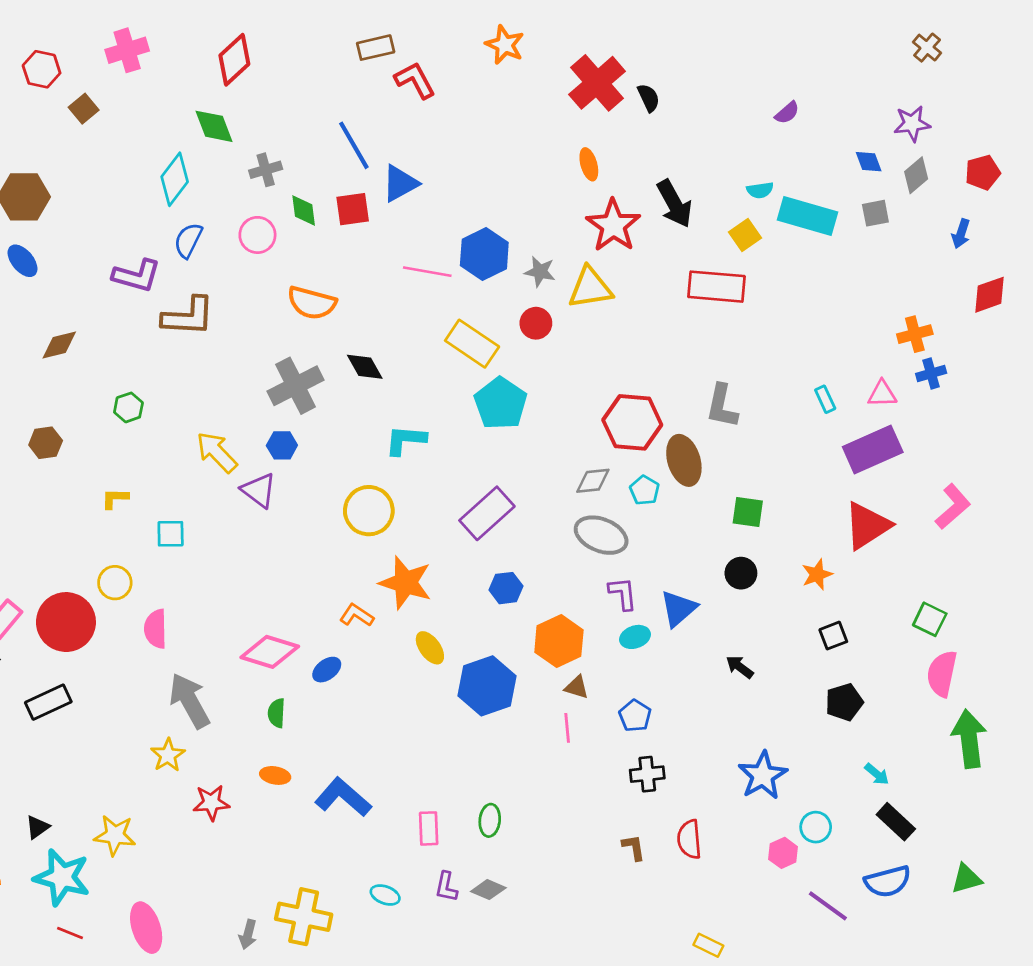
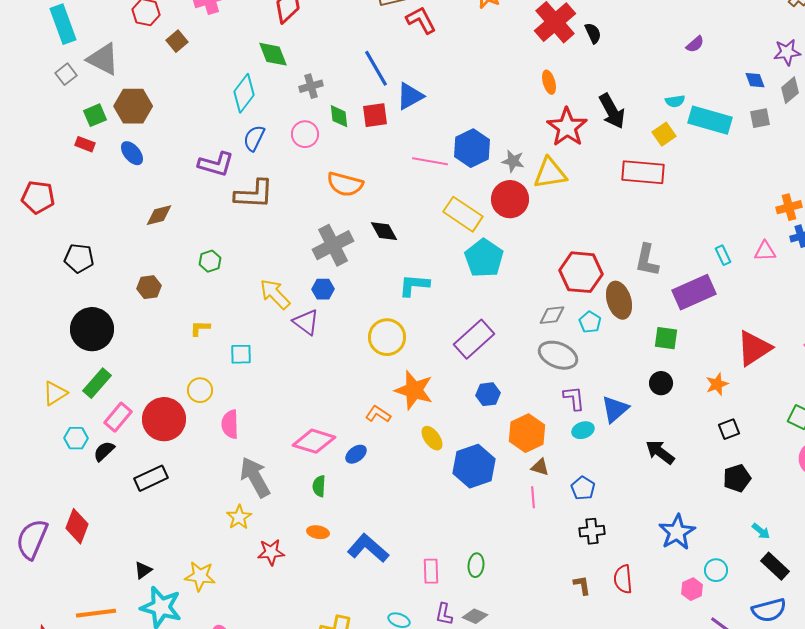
red circle: (536, 323) -> (510, 199), size x1.6
purple rectangle: (873, 450) -> (694, 292), moved
black arrow: (740, 667) -> (660, 452), size x1.4

